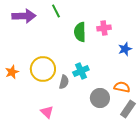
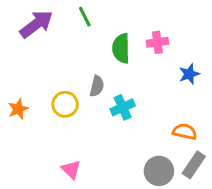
purple arrow: (24, 16) -> (36, 24), turned -35
yellow circle: (43, 69) -> (65, 104), size x0.7
gray semicircle: (64, 82) -> (97, 86), moved
gray circle: (100, 98) -> (159, 171), moved

